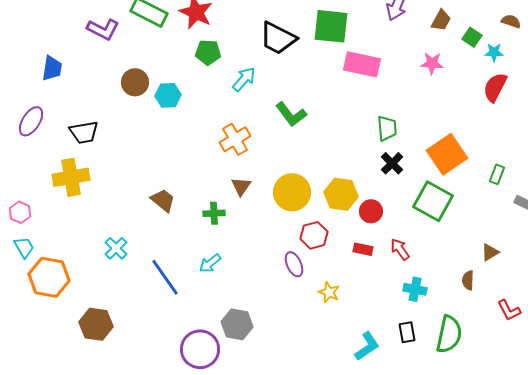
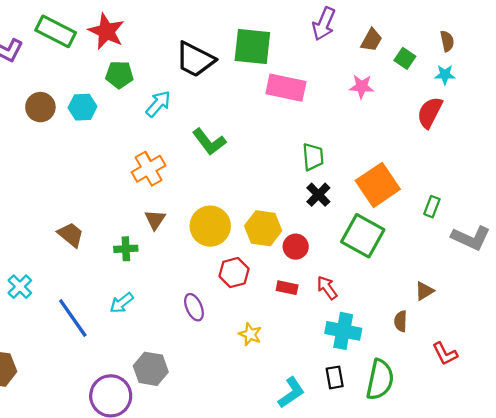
brown semicircle: (511, 21) -> (447, 41), turned 60
cyan star: (494, 52) -> (445, 75), moved
cyan hexagon: (168, 95) -> (83, 107), moved
purple ellipse: (294, 264) -> (194, 307), moved
cyan cross: (415, 289) -> (343, 331), size x1.4

